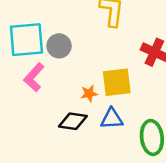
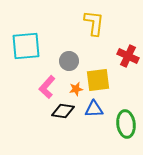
gray circle: (59, 46) -> (69, 61), moved
pink L-shape: (34, 77) -> (47, 87), moved

